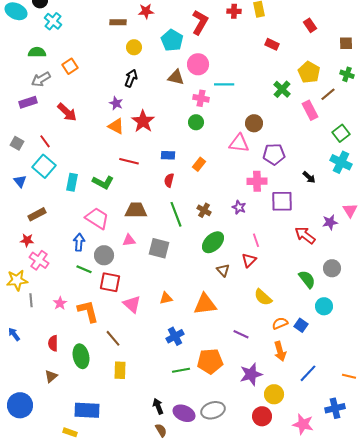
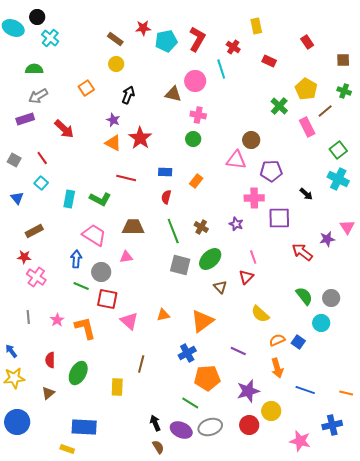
red cross: (234, 11) -> (233, 47), moved, turned 32
brown rectangle: (118, 22) -> (115, 39), turned 35
cyan pentagon: (172, 40) -> (166, 41), moved, turned 30
yellow circle: (134, 47) -> (116, 64), moved
orange square: (70, 66) -> (86, 88), moved
cyan line: (224, 84) -> (221, 69), moved, turned 72
cyan square: (44, 166) -> (41, 183), size x0.6
gray square: (159, 248) -> (180, 265), moved
gray circle: (332, 268) -> (331, 298), moved
yellow star: (17, 280) -> (14, 378), moved
orange triangle: (205, 304) -> (202, 321), turned -30
blue cross: (175, 336) -> (187, 353), moved
brown line: (113, 338) -> (141, 364), moved, turned 54
green ellipse: (81, 356) -> (78, 373), turned 40
green line: (181, 370) -> (190, 403), moved, turned 42
blue line: (308, 373) -> (305, 390), turned 66
red circle: (262, 416) -> (249, 425), moved

